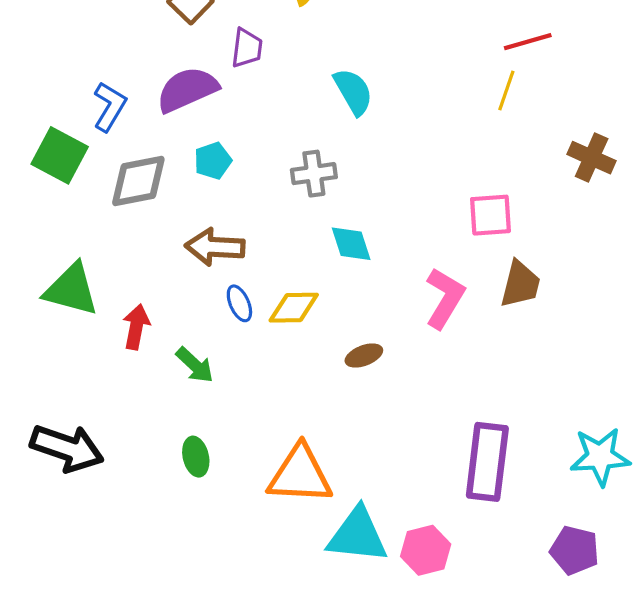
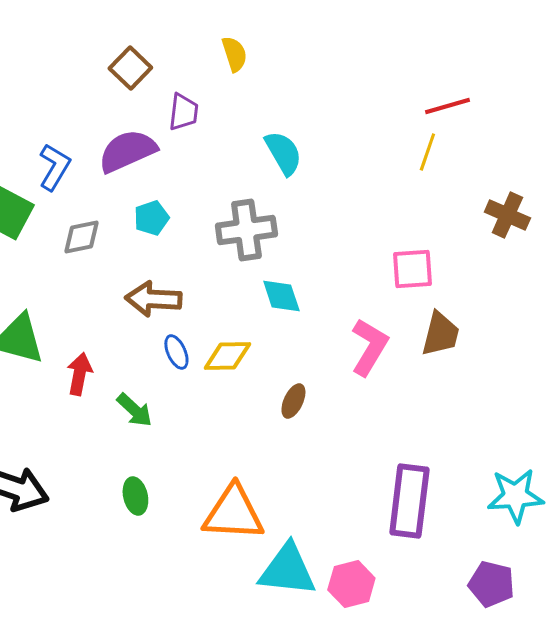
gray cross: (314, 174) -> (246, 230), size x1.4
gray diamond: (138, 181) -> (81, 237), size x0.7
brown ellipse: (364, 356) -> (293, 401), turned -44

